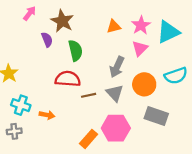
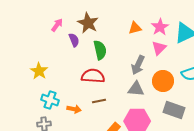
pink arrow: (30, 13) -> (57, 25), moved
gray triangle: (115, 93) -> (136, 89), turned -42
brown line: (89, 95) -> (99, 101), moved

